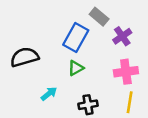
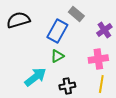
purple cross: (122, 36) -> (104, 30), moved
black semicircle: (24, 57) -> (18, 20), moved
cyan arrow: (49, 94) -> (35, 77), size x1.6

